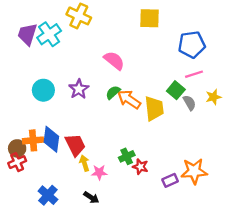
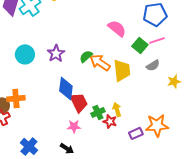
pink semicircle: (114, 60) -> (117, 28), moved
green square: (176, 90) -> (140, 45), moved
yellow star: (213, 97) -> (174, 81), moved
gray semicircle: (189, 103) -> (153, 65), turned 88
blue diamond: (51, 139) -> (66, 88), moved
red trapezoid: (75, 145) -> (79, 102), moved
yellow arrow: (84, 163) -> (117, 109), moved

